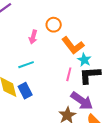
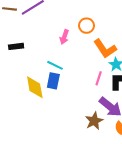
cyan line: (26, 65) -> (55, 65), turned 42
blue rectangle: (25, 91) -> (53, 81), moved, turned 35

